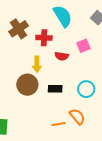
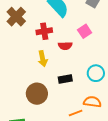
brown cross: (19, 29) -> (16, 17), moved
brown circle: (27, 85) -> (37, 94), moved
orange semicircle: (77, 116) -> (92, 102), turned -30

